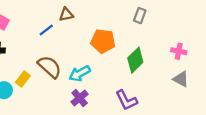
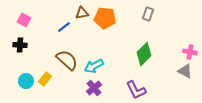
orange pentagon: (103, 41) -> (105, 18), moved
pink cross: (179, 51) -> (190, 52), moved
yellow rectangle: (23, 79) -> (45, 79), moved

